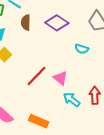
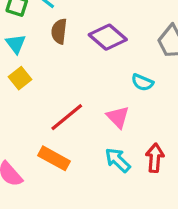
pink triangle: (60, 78) -> (118, 117), moved
orange rectangle: (39, 121) -> (54, 158), moved

